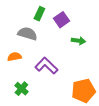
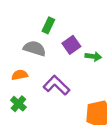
purple square: (61, 20) -> (71, 45), moved
green cross: (21, 89) -> (18, 104), moved

